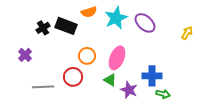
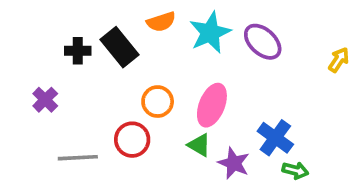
black rectangle: (66, 26) -> (119, 47), turned 30
black cross: (43, 28) -> (78, 51), turned 32
blue cross: (152, 76) -> (275, 138), turned 36

